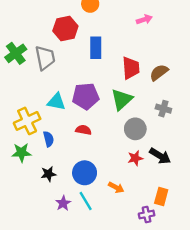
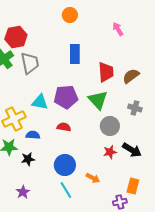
pink arrow: (144, 19) -> (118, 29), turned -104
red hexagon: (65, 29) -> (16, 37), moved
green triangle: (122, 100) -> (98, 100), turned -30
blue semicircle: (48, 139) -> (33, 135), turned -72
black star: (48, 174) -> (28, 159), moved
purple star: (63, 203) -> (23, 192), moved

